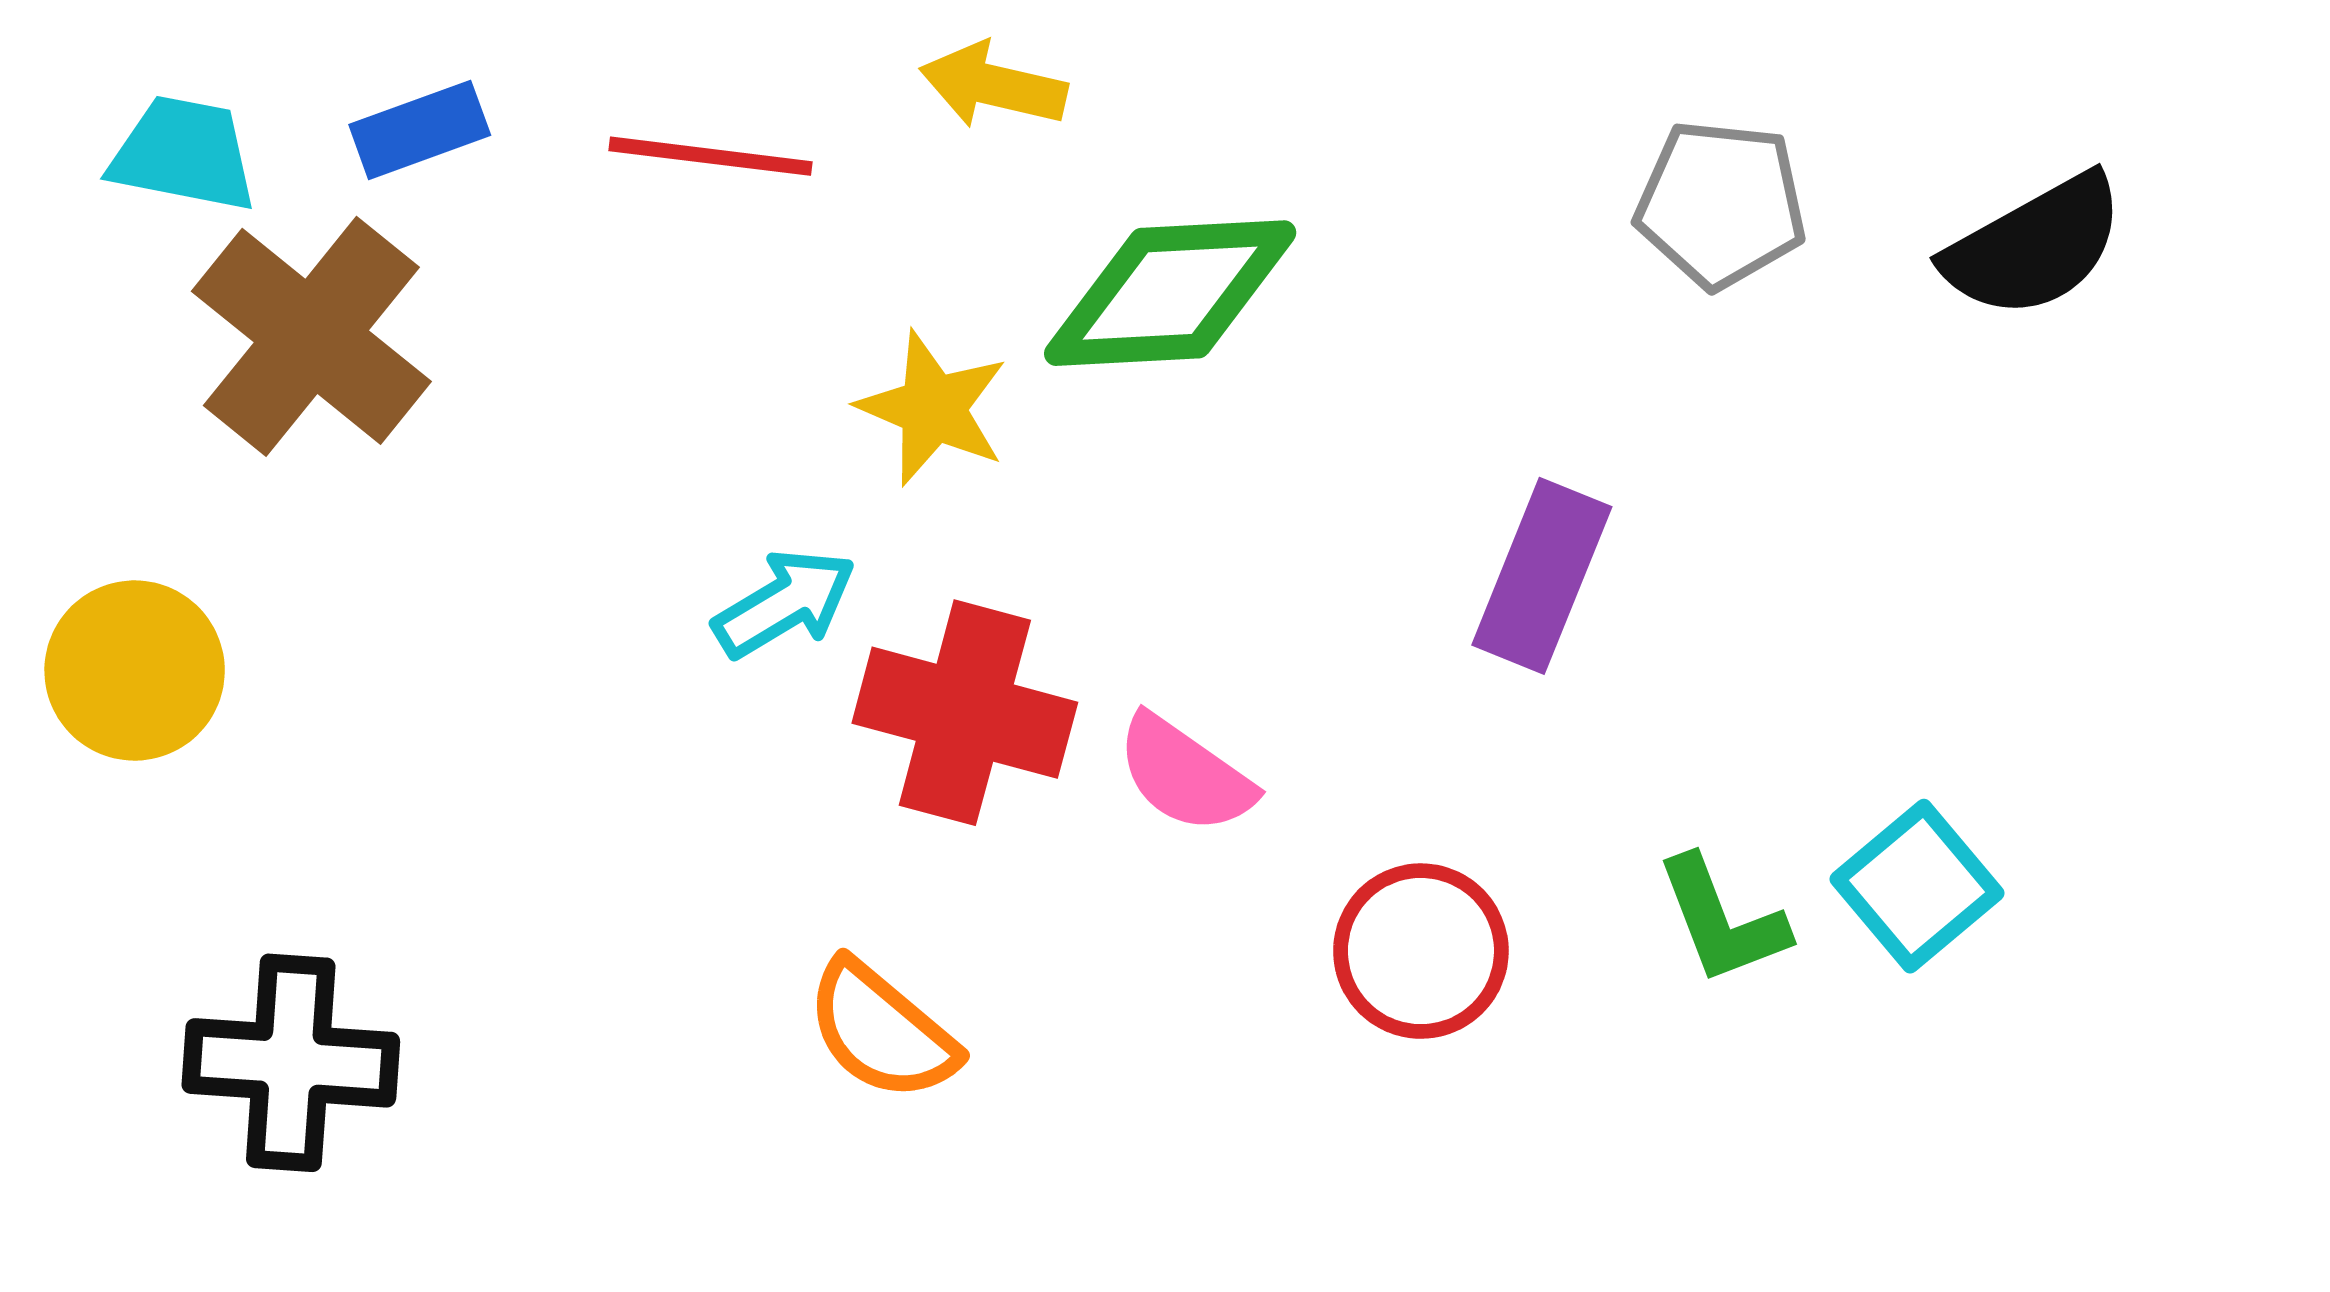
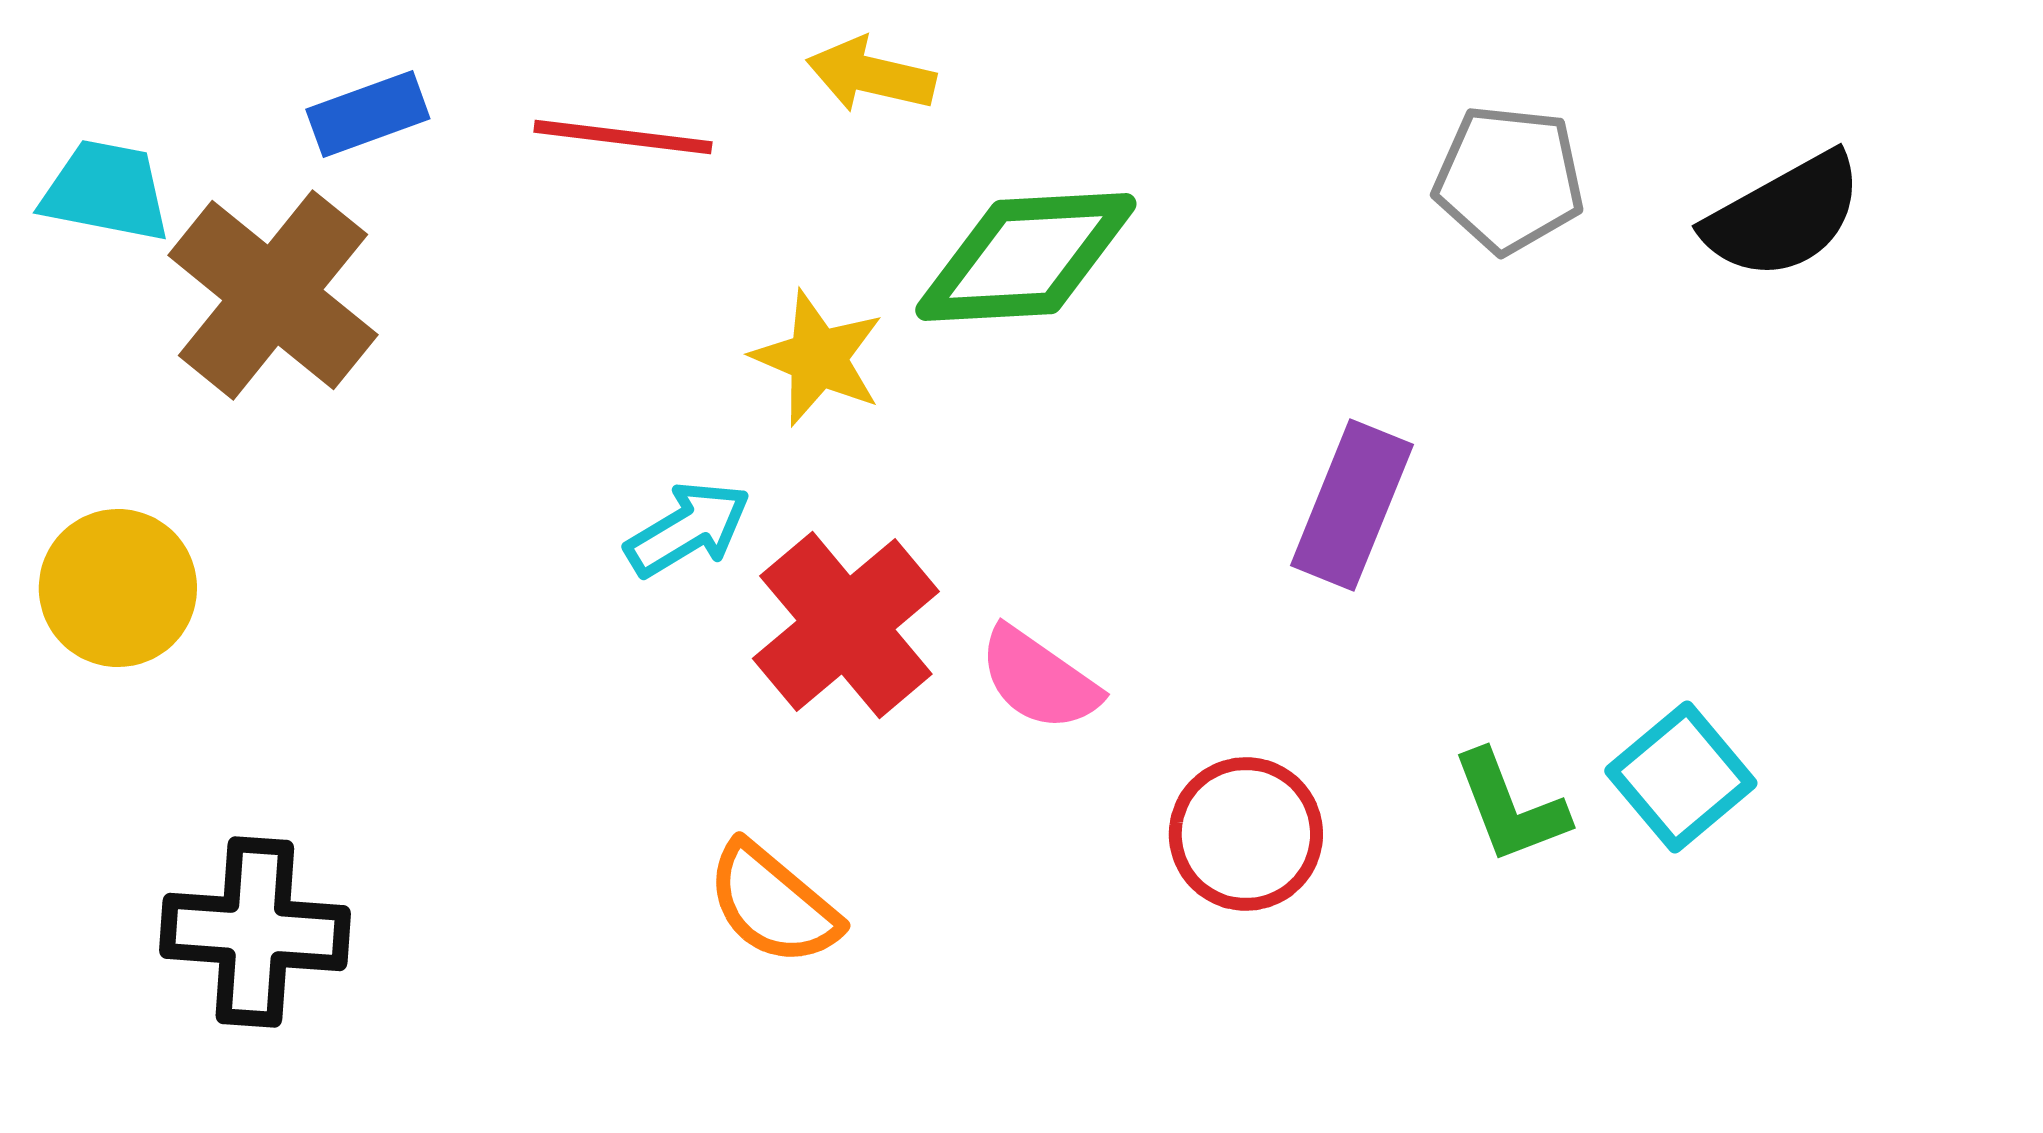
cyan trapezoid: (184, 154) -> (106, 191), moved
red cross: (965, 713) -> (846, 625), turned 35

